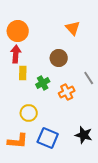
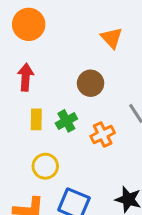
orange circle: (18, 31) -> (29, 24), moved
yellow rectangle: (23, 73) -> (36, 119), moved

